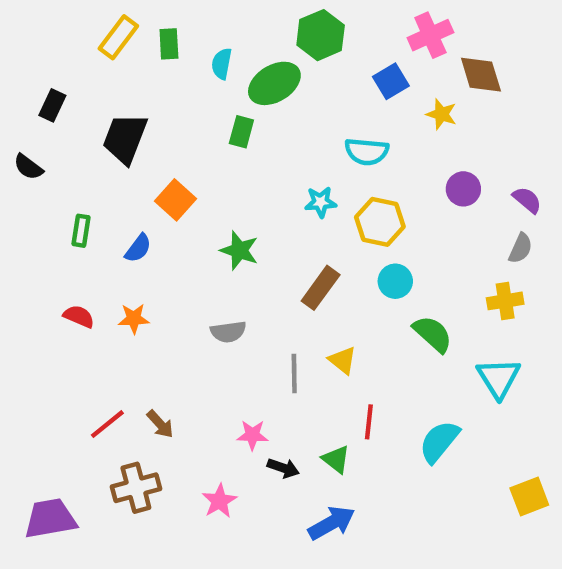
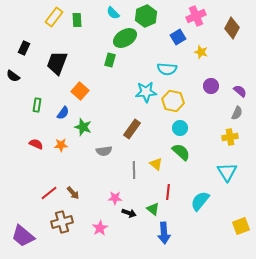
cyan semicircle: (222, 64) -> (113, 13), moved, turned -56
brown diamond: (481, 75) -> (232, 28), moved, turned 45
cyan star: (321, 202) -> (146, 92), size x1.5
green star: (239, 250) -> (83, 127), moved
brown rectangle: (321, 288) -> (132, 129), moved
green semicircle: (433, 334) -> (181, 152), moved
purple trapezoid: (50, 519) -> (23, 236), turned -130
blue arrow: (332, 523) -> (164, 233), moved, turned 115

